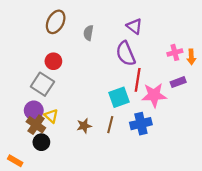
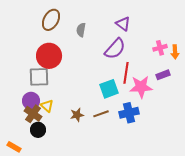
purple semicircle: (126, 54) -> (115, 49), turned -115
red circle: (53, 61) -> (49, 56), size x1.6
gray square: (42, 84) -> (39, 77), turned -35
brown line: (110, 125) -> (101, 114), turned 56

